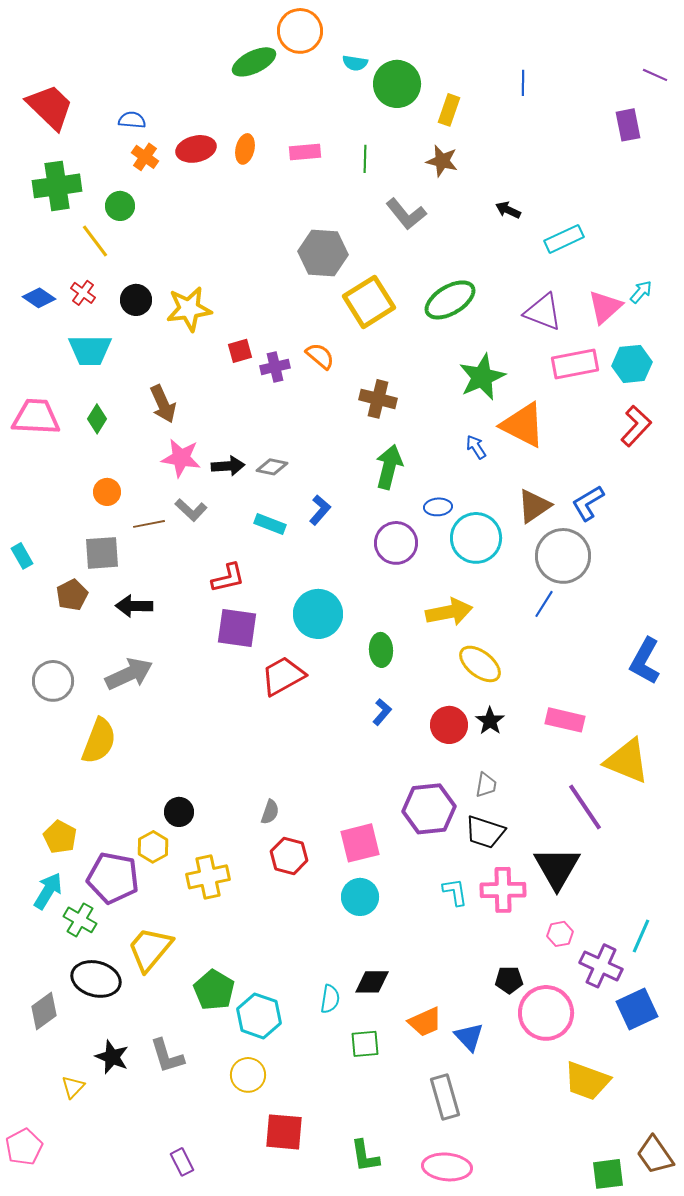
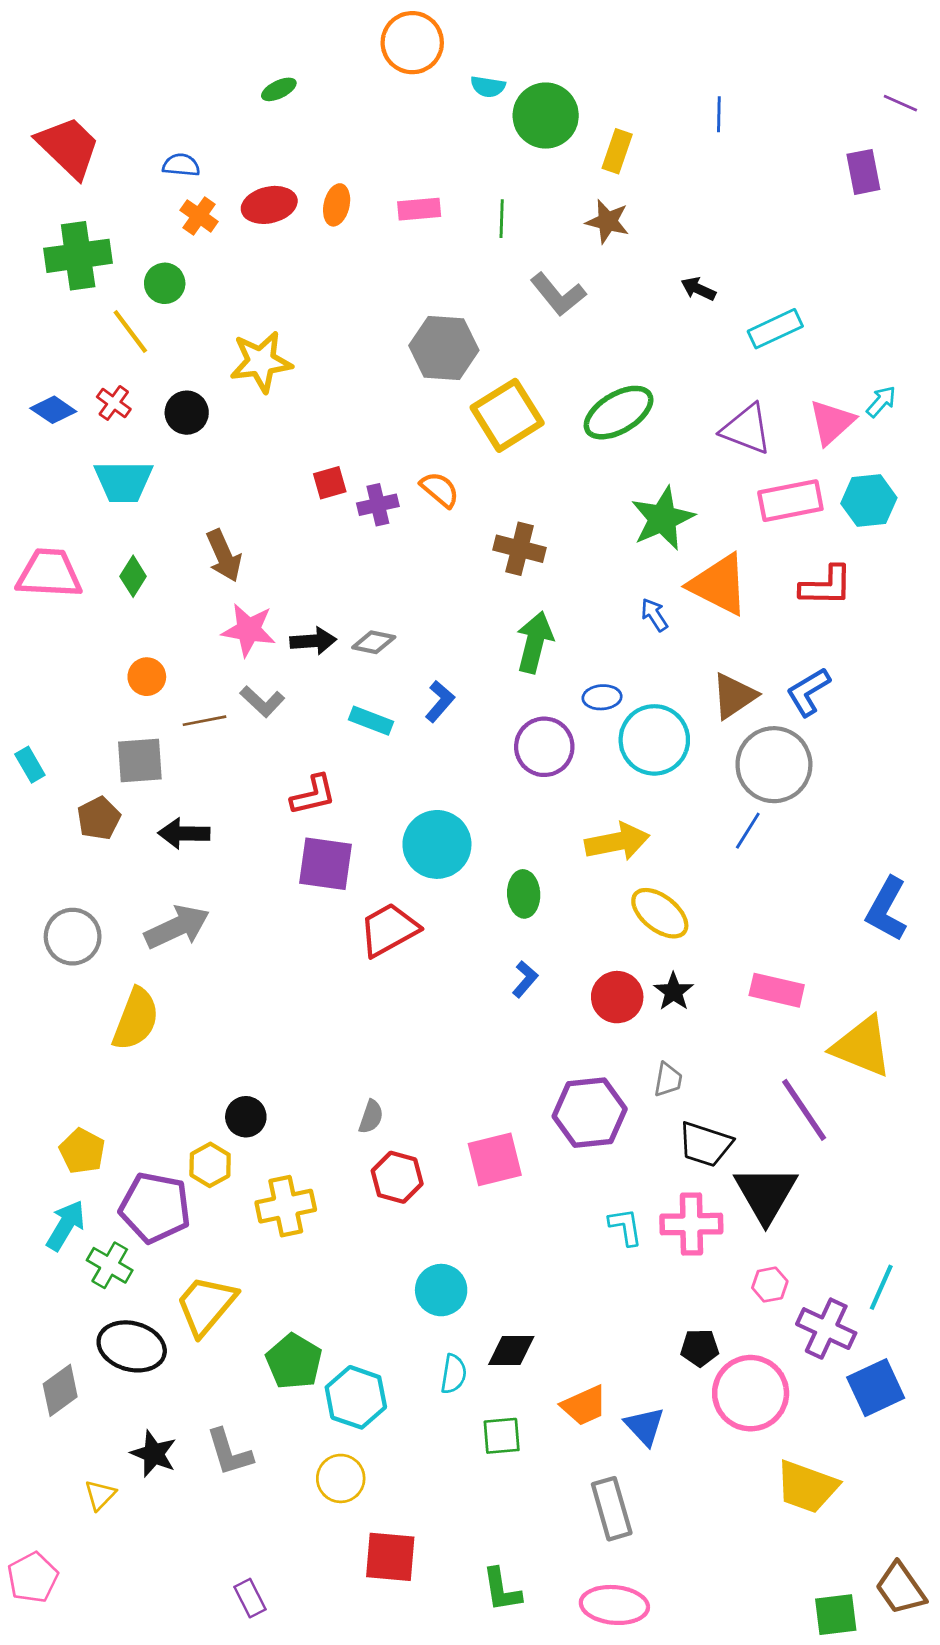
green ellipse: (254, 62) -> (279, 89), moved, size x0.6
yellow star: (189, 309) -> (261, 362), moved
red L-shape: (636, 426) -> (826, 586), moved, turned 48
black trapezoid: (485, 832) -> (705, 1144), moved
cyan circle: (360, 897) -> (441, 1290), moved

